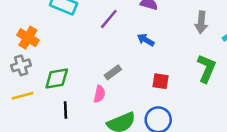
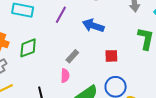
blue arrow: (146, 40) -> (93, 26), size x1.5
green diamond: (57, 79) -> (28, 48), moved

